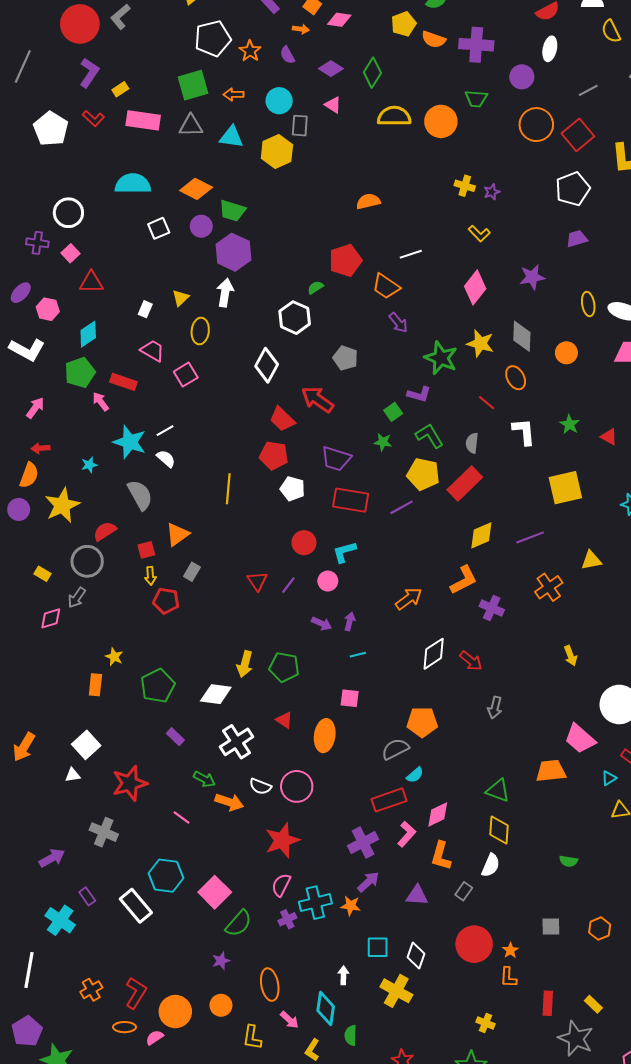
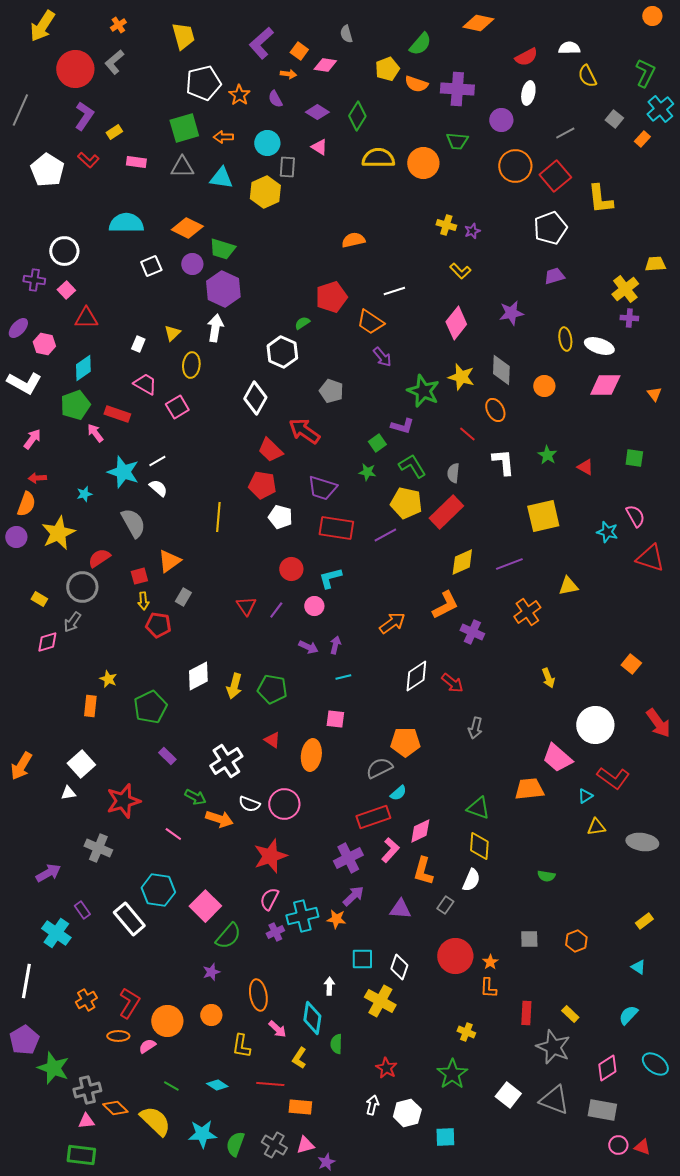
pink rectangle: (143, 120) -> (136, 162), size x0.6
white diamond: (216, 694) -> (198, 676), moved, turned -36

